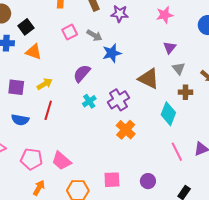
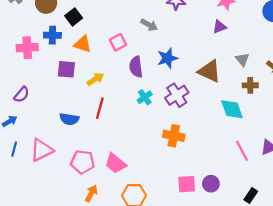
pink square: (70, 32) -> (118, 42), moved
purple triangle: (170, 48) -> (219, 27), moved, turned 32
blue star: (112, 53) -> (167, 58), moved
purple semicircle: (82, 73) -> (136, 67), turned -48
purple square: (16, 87) -> (66, 69), moved
cyan diamond: (168, 114) -> (232, 109), turned -40
orange cross: (126, 130) -> (174, 136), moved, turned -30
pink square: (112, 180) -> (187, 184), moved

